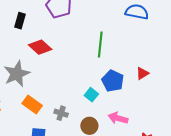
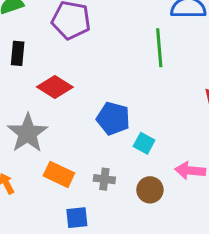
green line: (100, 44) -> (159, 48), moved
blue pentagon: (113, 81) -> (113, 118), moved

